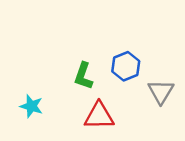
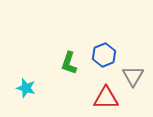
red triangle: (99, 116) -> (106, 98), moved

